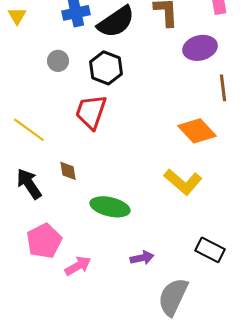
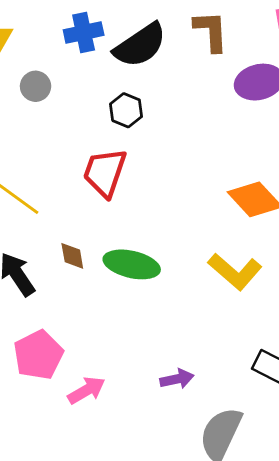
gray circle: (58, 61) -> (36, 86), moved
black hexagon: (106, 68) -> (126, 110), size x0.7
green ellipse: (110, 207) -> (132, 264), moved

